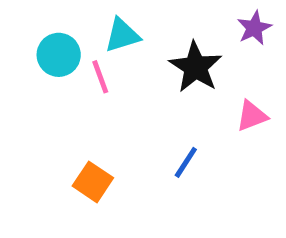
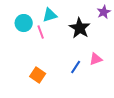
pink triangle: (252, 116) -> (96, 59), moved

